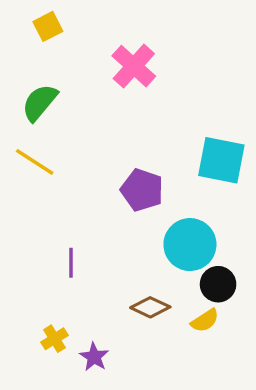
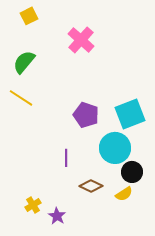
cyan square: (221, 160) -> (130, 114), moved, turned -32
purple line: (71, 263) -> (66, 158), moved

